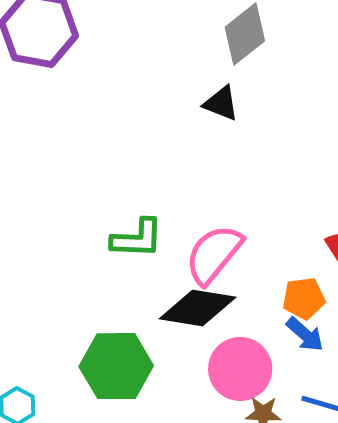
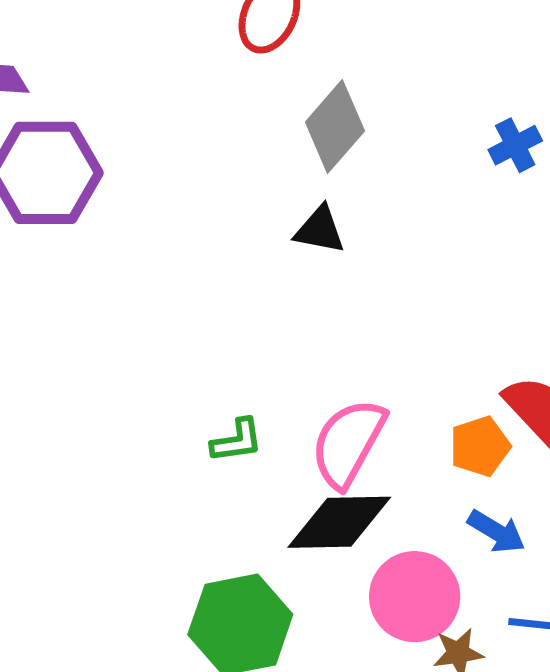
green L-shape: (137, 239) -> (237, 441), size x0.7
orange pentagon: (304, 298) -> (480, 446), moved

